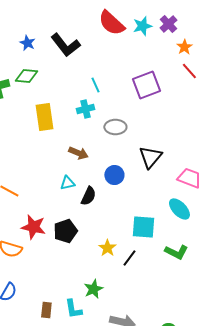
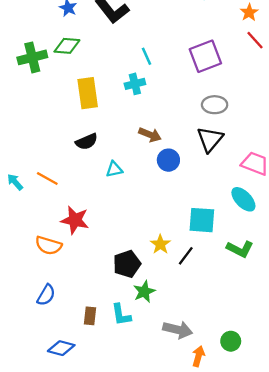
gray ellipse: (115, 127) -> (215, 105), moved
brown arrow: (78, 153) -> (150, 135), moved
black semicircle: (88, 196) -> (87, 142), moved, turned 42
black pentagon: (65, 231) -> (127, 264), moved

